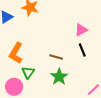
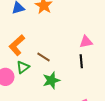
brown line: (56, 57) -> (43, 57), moved

